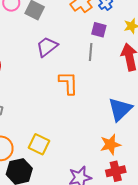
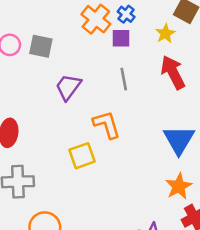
purple square: (99, 30) -> (121, 38), moved
yellow square: (39, 144) -> (82, 156), moved, turned -30

